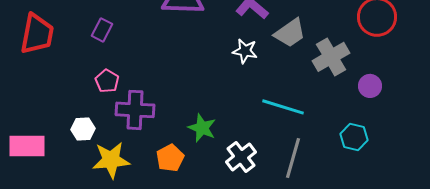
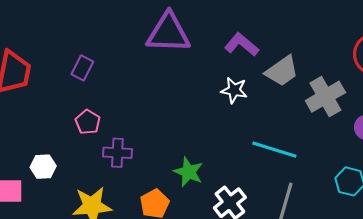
purple cross: (135, 110) -> (117, 153), size x0.7
white hexagon: (83, 129) -> (43, 167), moved

